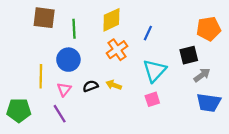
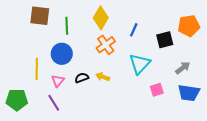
yellow diamond: (111, 20) -> (101, 18), turned -35
black square: (189, 55) -> (165, 40), moved
pink square: (152, 99) -> (157, 90), moved

